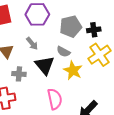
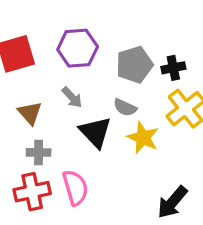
gray cross: (19, 74) -> (39, 152), moved
pink semicircle: (55, 99) -> (75, 188), moved

